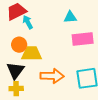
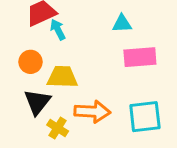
orange circle: (19, 45) -> (30, 62), moved
yellow cross: (16, 89) -> (58, 128), moved, turned 32

